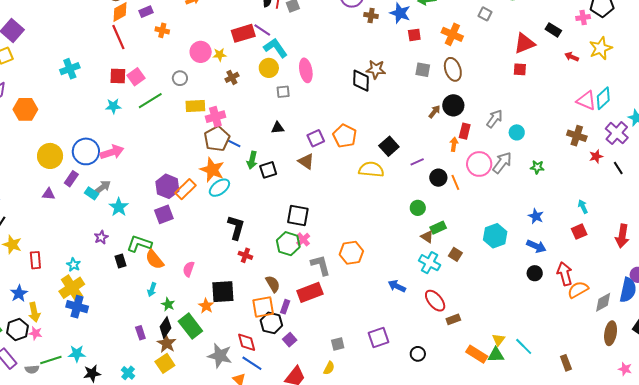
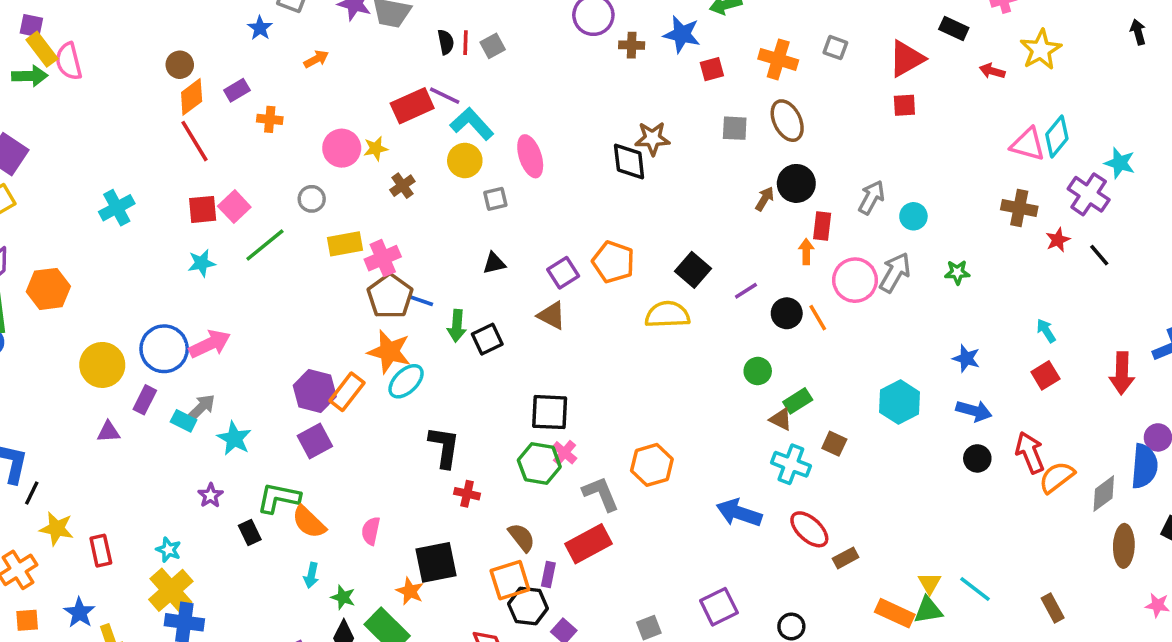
gray square: (485, 14) -> (835, 48), moved
blue arrow: (397, 286) -> (739, 513), size x1.4

